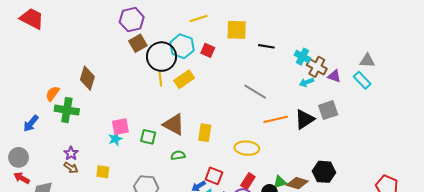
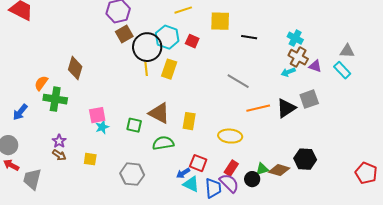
cyan cross: (302, 57) -> (295, 38), moved
yellow rectangle: (184, 79) -> (169, 69), turned -36
pink square: (120, 127) -> (97, 115), moved
green semicircle: (178, 155) -> (163, 143), size x1.5

